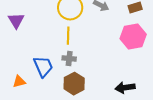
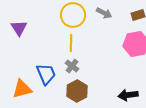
gray cross: (69, 59) -> (72, 66), turned 32
orange triangle: (19, 82) -> (22, 89), size x1.5

